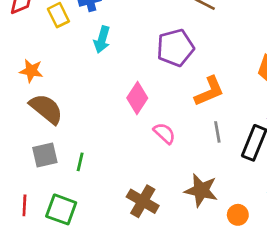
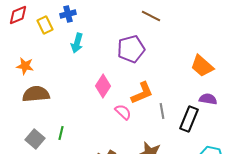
orange L-shape: (209, 91) -> (142, 93), moved
brown semicircle: (46, 109) -> (36, 94), turned -44
gray square: (45, 155) -> (35, 139), moved, turned -36

